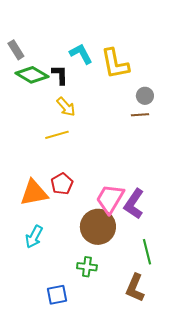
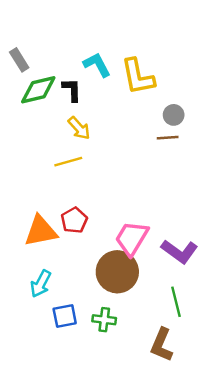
green diamond: (32, 75) -> (38, 90), turned -44
purple L-shape: (134, 204) -> (180, 251), moved, turned -88
blue square: (57, 295) -> (65, 316), moved

